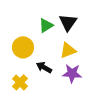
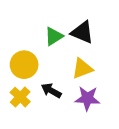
black triangle: (68, 22) -> (82, 32), turned -42
yellow cross: (20, 82) -> (20, 97), moved

